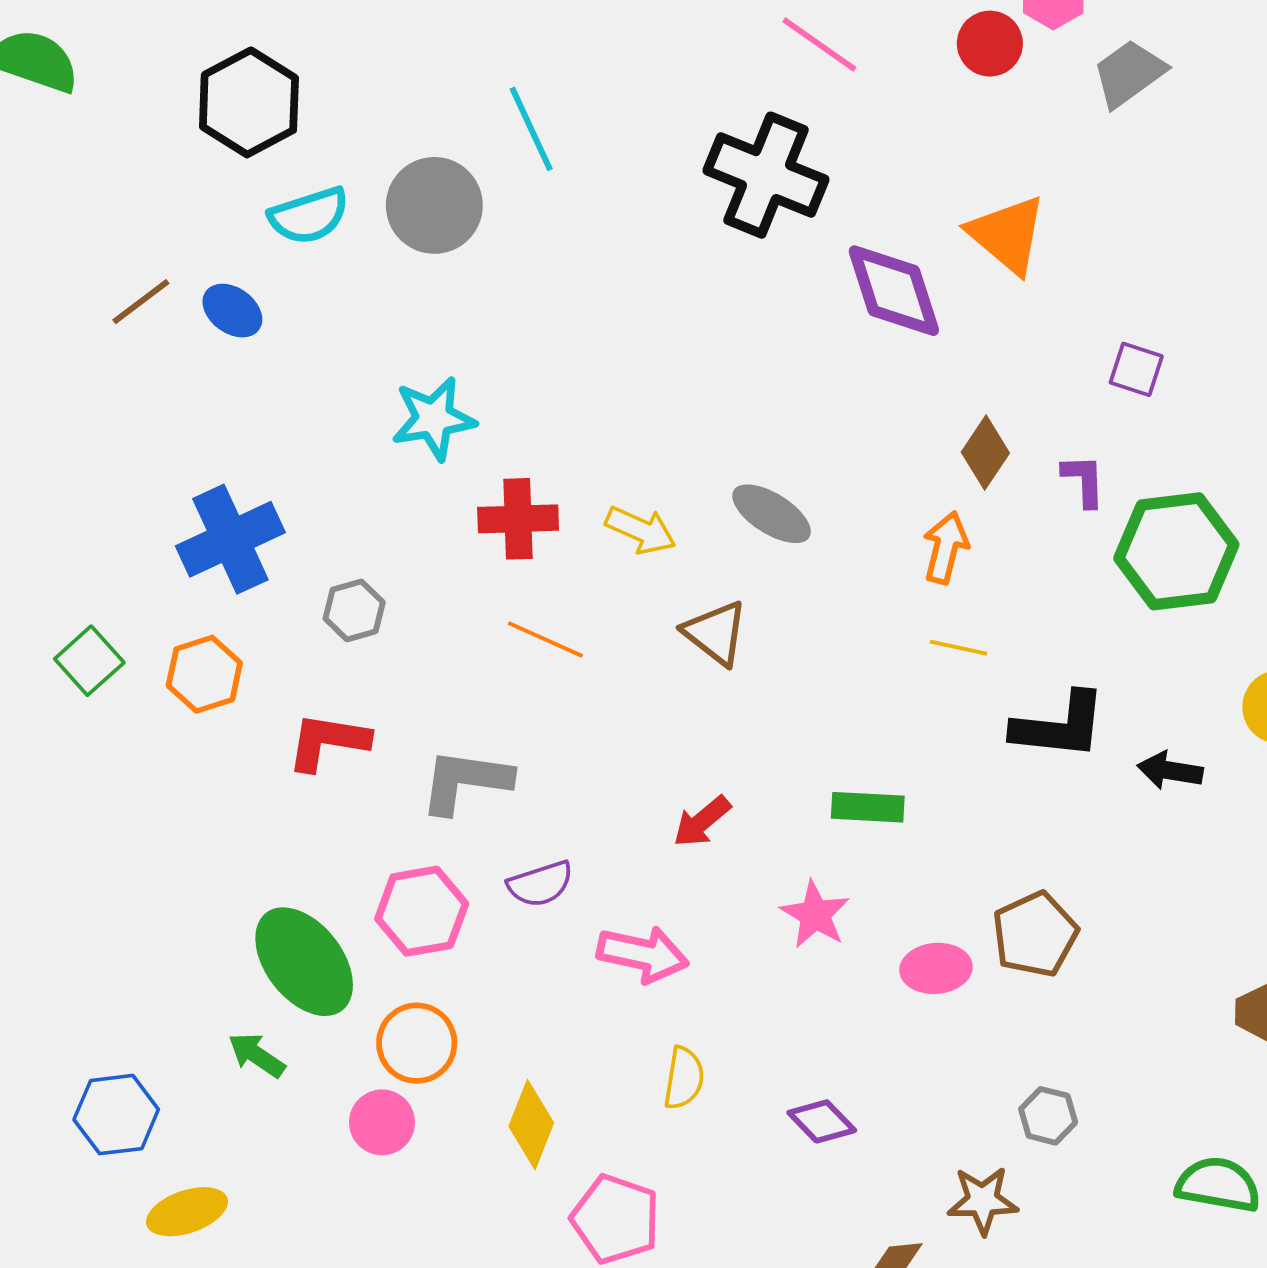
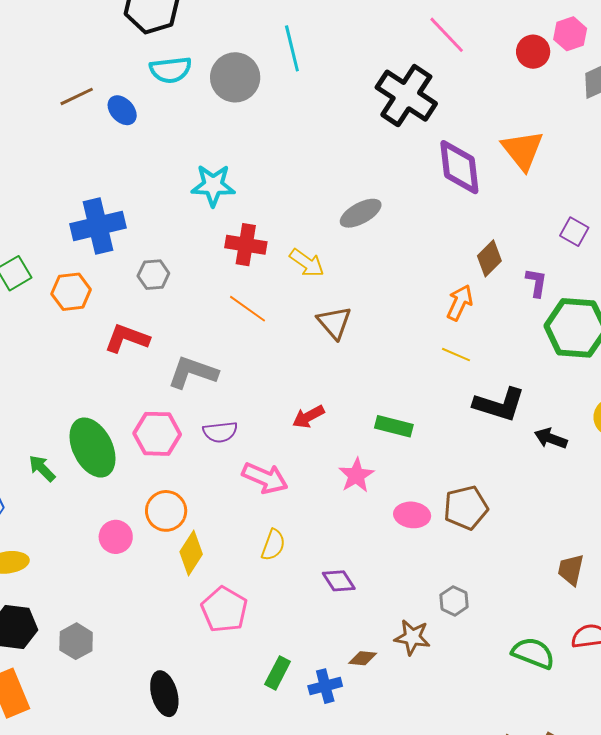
gray ellipse: (772, 514) -> (361, 213), moved, turned -72
orange circle: (417, 1043) -> (166, 511), moved
green arrow: (257, 1055) -> (42, 468), moved

